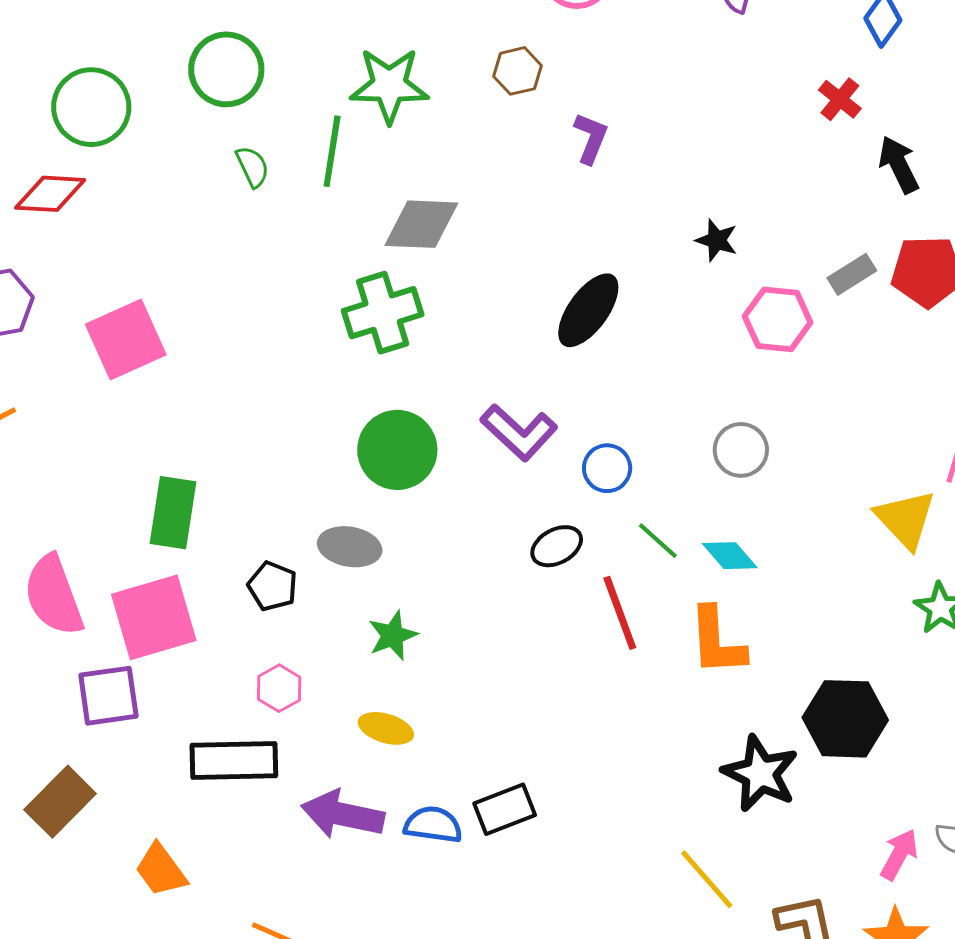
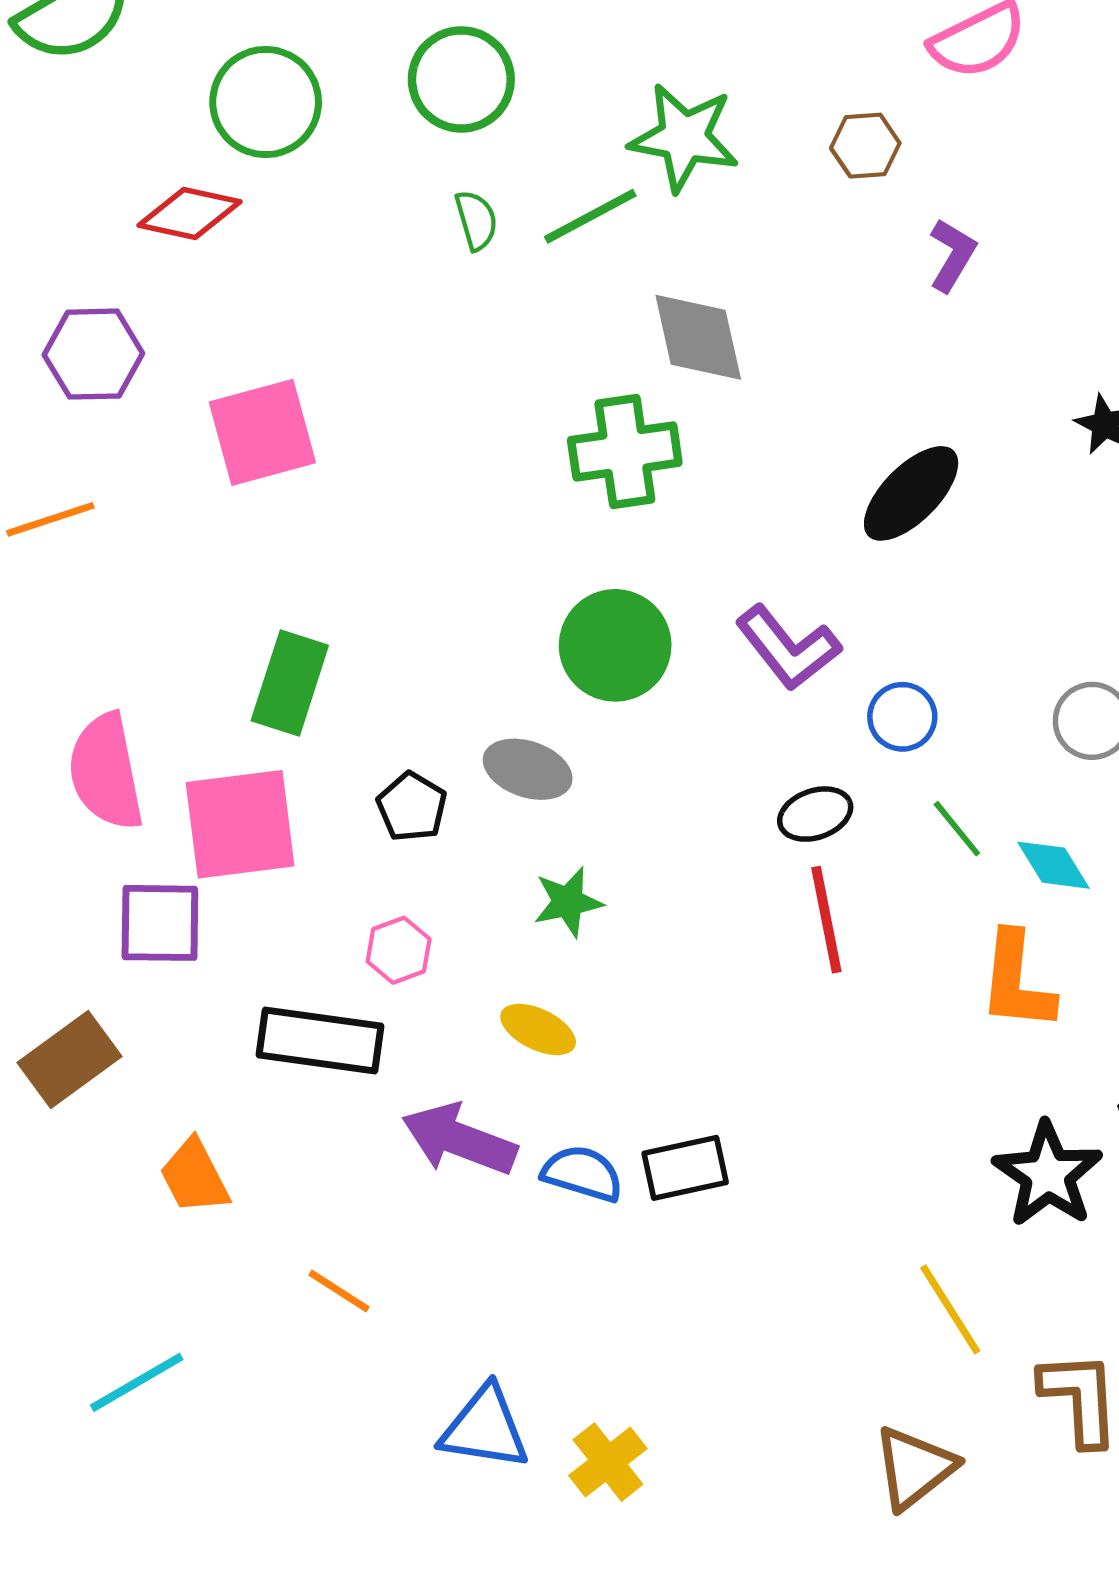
green line: (332, 151) -> (590, 216), turned 44
gray diamond: (421, 224) -> (698, 337), turned 66
red line: (620, 613) -> (826, 920), moved

